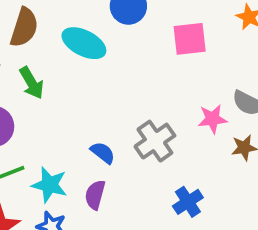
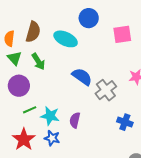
blue semicircle: (103, 153) -> (82, 77), moved, size x1.5
blue cross: (188, 202) -> (125, 122), turned -35

